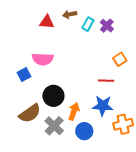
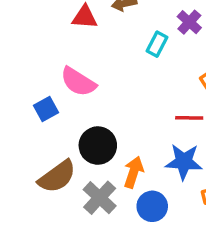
cyan rectangle: (88, 24) -> (157, 44), moved
pink semicircle: (43, 59) -> (78, 82), turned 30

